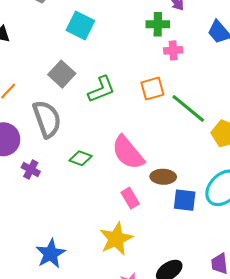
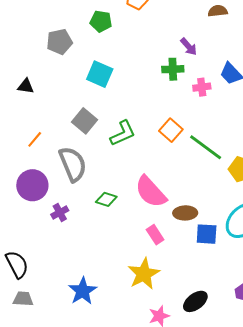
pink cross: (173, 50) -> (202, 87), moved
orange square: (152, 89) -> (171, 130), turned -30
purple cross: (31, 170) -> (60, 213), turned 36

